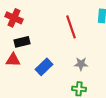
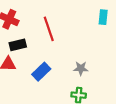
red line: (71, 27) -> (49, 29), moved

